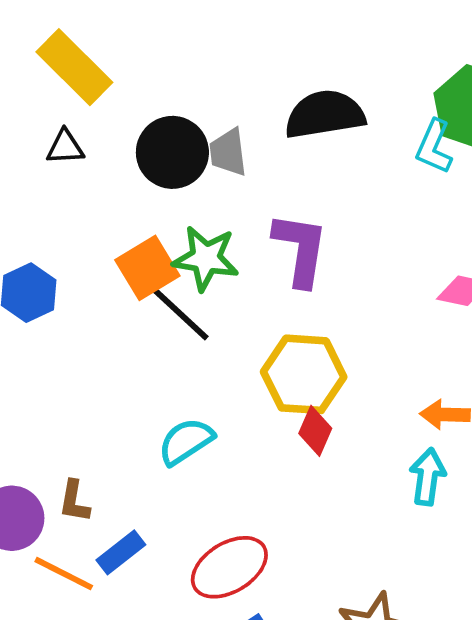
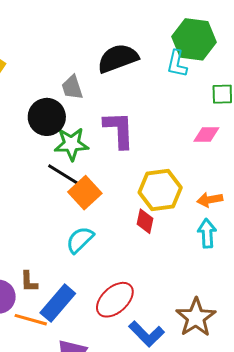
black circle: (172, 152) -> (47, 117), moved
orange square: (147, 268) -> (85, 193), moved
yellow hexagon: (304, 374) -> (160, 190), moved
blue rectangle: (121, 552) -> (58, 303), size x1.5

